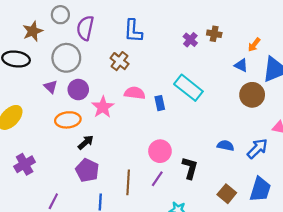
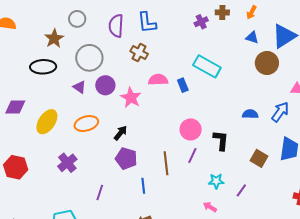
purple semicircle: (85, 28) -> (116, 26), moved
purple cross: (190, 40) -> (201, 22), turned 32
orange arrow: (254, 45) -> (251, 12), moved
orange ellipse: (68, 120) -> (86, 124), moved

